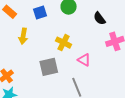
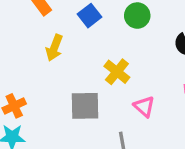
blue square: (40, 13) -> (89, 16), turned -32

